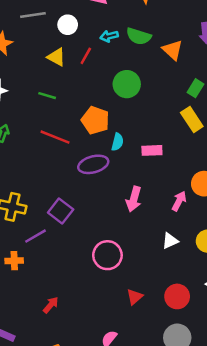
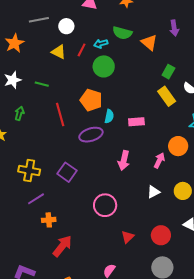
cyan arrow: (109, 36) -> (101, 44), moved
green circle: (127, 84) -> (104, 66), moved
green line: (47, 96) -> (42, 84), moved
red line: (55, 137) -> (60, 115), turned 55
purple line: (36, 236) -> (36, 199), moved
orange cross: (14, 261) -> (49, 220), moved
red arrow: (51, 305) -> (62, 246), size x1.6

